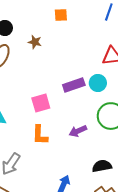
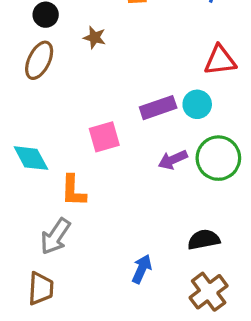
purple arrow: (78, 131) -> (173, 160), moved
orange L-shape: (40, 135) -> (73, 191), moved

